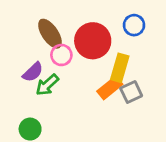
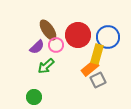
blue circle: (134, 25) -> (108, 37), moved, size x1.5
purple semicircle: (33, 72) -> (37, 47), moved
gray square: (131, 92) -> (98, 80), moved

